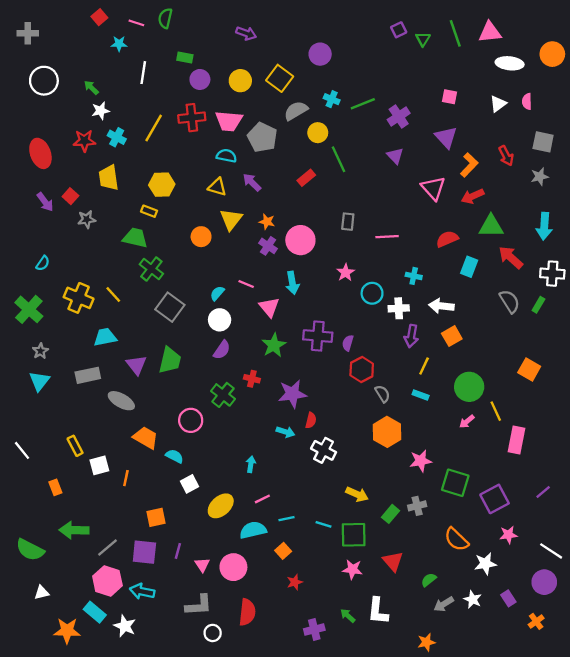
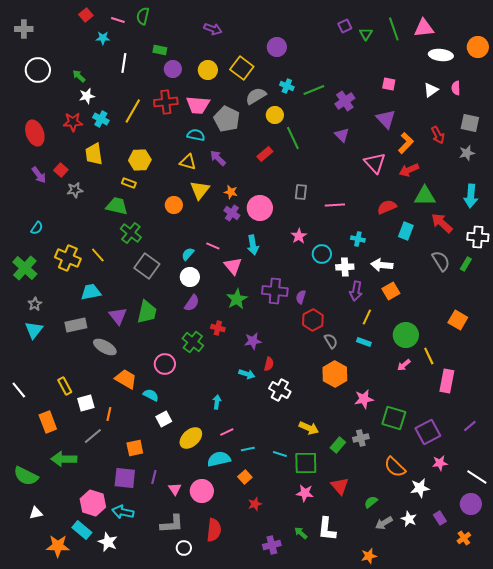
purple star: (292, 394) -> (253, 341), size x0.7
orange rectangle: (55, 487) -> (48, 422), size x1.5
gray line: (107, 547) -> (93, 436), moved

